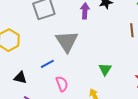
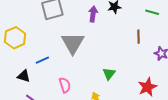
blue line: (47, 64) -> (42, 60), moved

